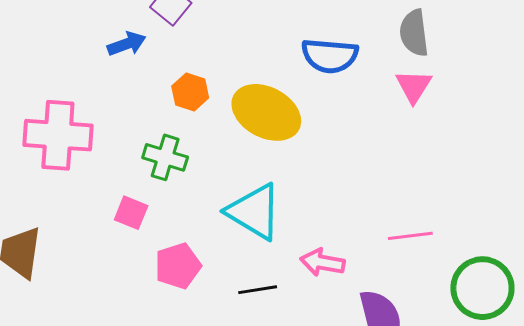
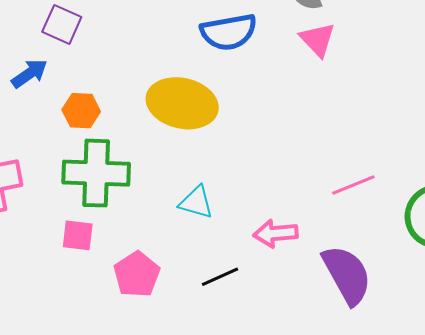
orange hexagon: (190, 92) -> (81, 111), moved
green cross: (165, 157) -> (96, 173), size x1.5
cyan triangle: (254, 212) -> (196, 202), size x0.6

